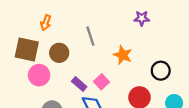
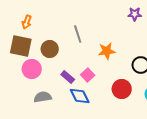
purple star: (142, 18) -> (135, 14), moved
orange arrow: (46, 23) -> (27, 22), moved
orange star: (123, 55) -> (107, 51), turned -30

